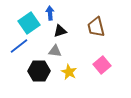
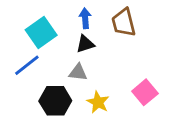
blue arrow: (50, 13) -> (85, 18), moved
brown trapezoid: (96, 27) -> (124, 23), moved

